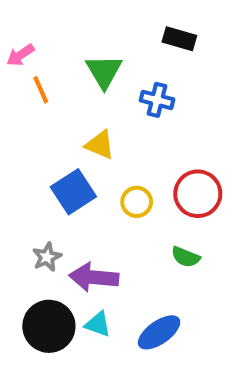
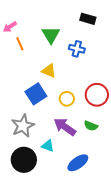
gray star: (47, 257) -> (23, 126), size x1.6
purple arrow: (94, 277) -> (65, 127), moved, turned 30
cyan triangle: (98, 324) -> (48, 146), moved

